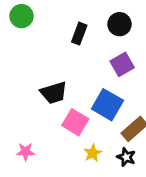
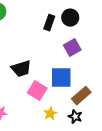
black rectangle: (79, 34) -> (49, 23), moved
blue square: (107, 105) -> (61, 78), turned -30

